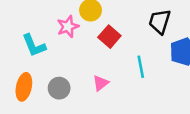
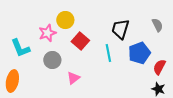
cyan line: (141, 67) -> (108, 53), moved
gray circle: (59, 88) -> (52, 60), moved

